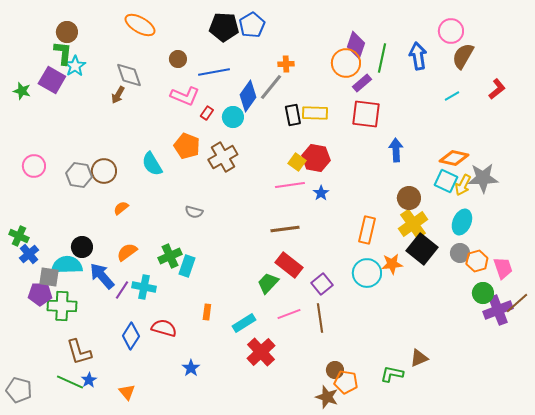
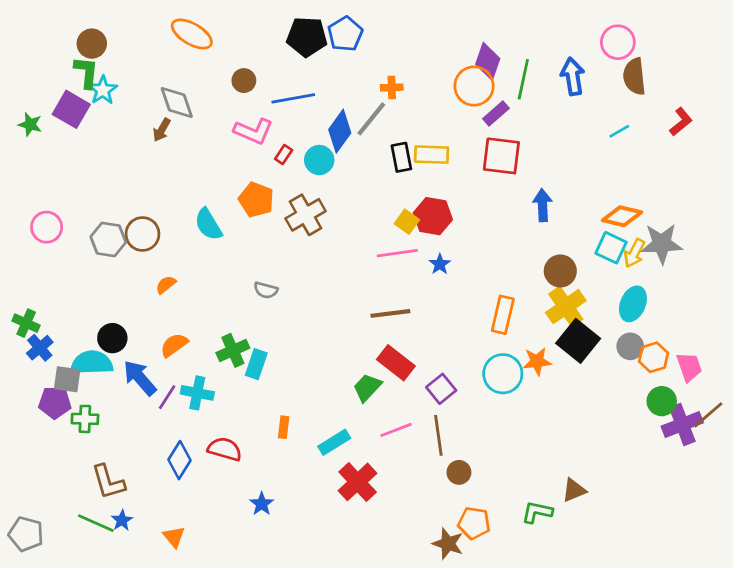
brown semicircle: (463, 56) -> (634, 76), turned -36
green cross: (62, 306) -> (85, 419), size x0.7
brown circle: (335, 370) -> (459, 472), moved

